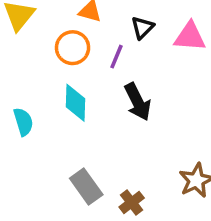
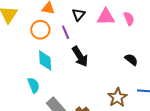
purple line: (116, 57) -> (66, 32), turned -40
cyan semicircle: (23, 122) -> (34, 85), moved

